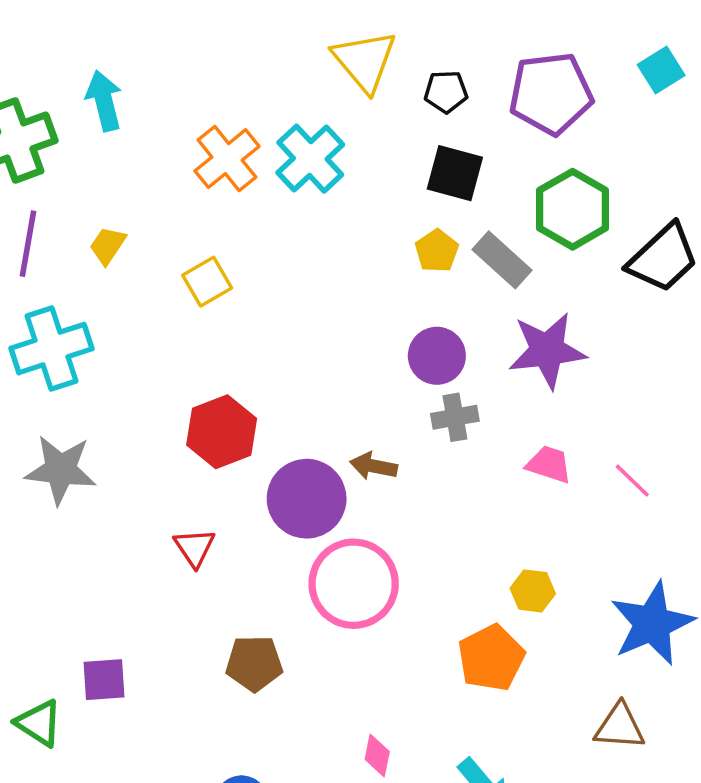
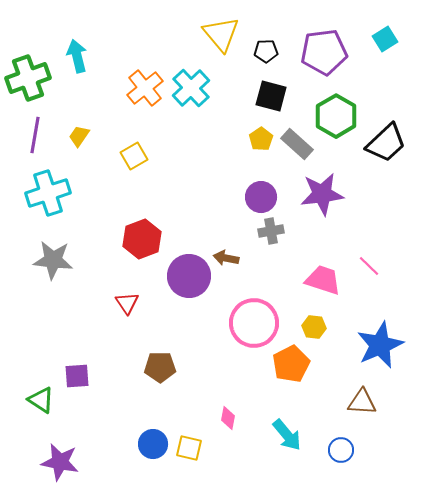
pink trapezoid: (549, 464) -> (323, 280), moved, size x1.4
pink circle: (354, 584) -> (254, 323), moved

